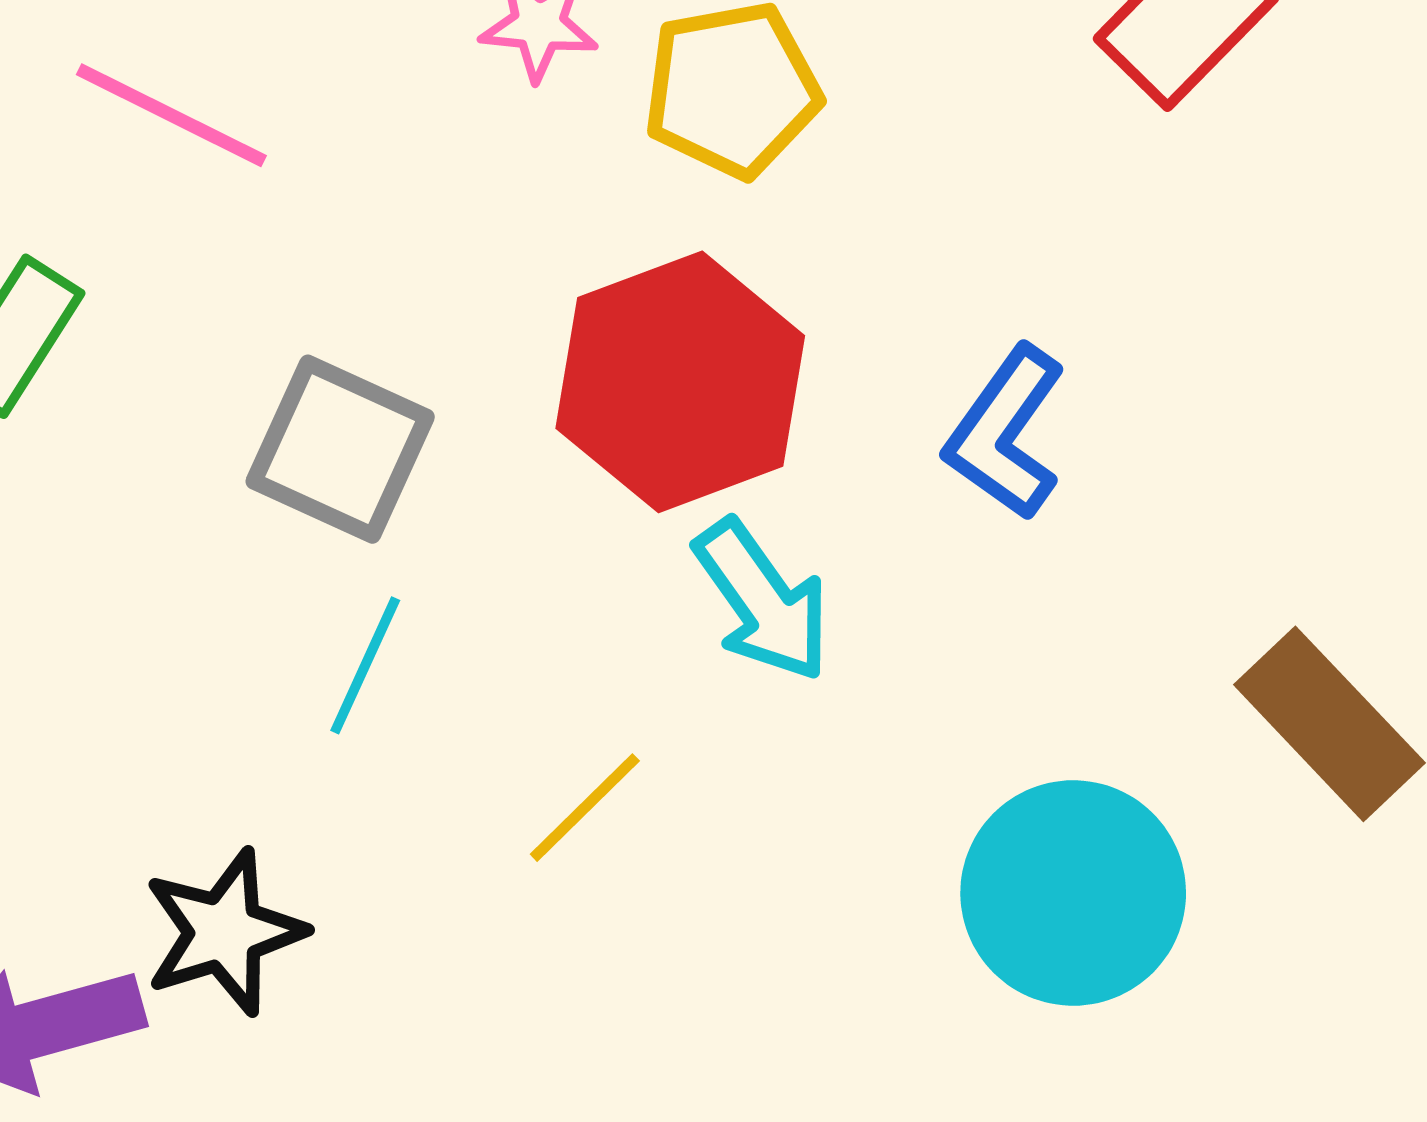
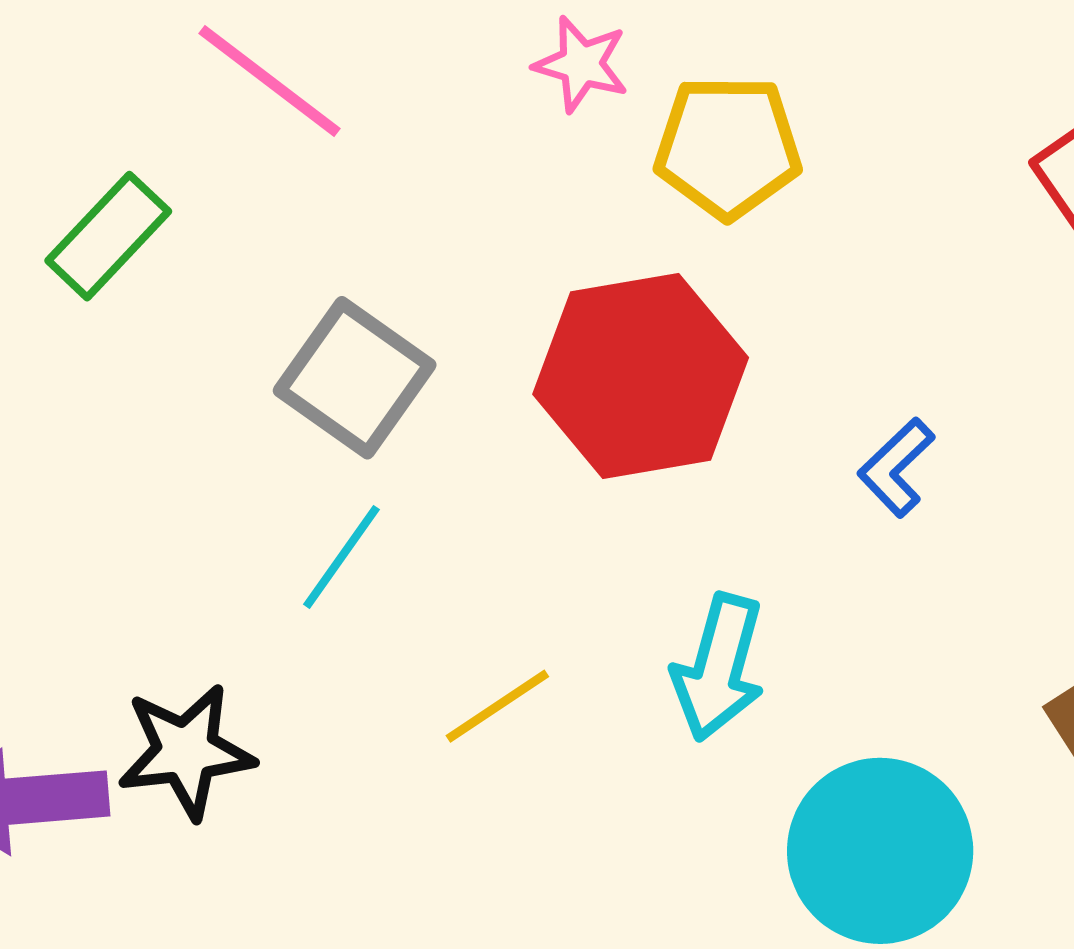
blue L-shape: (1005, 433) -> (896, 467), size x0.7
cyan arrow: (762, 600) -> (719, 667), moved, turned 40

